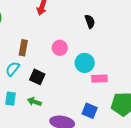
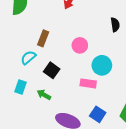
pink rectangle: (99, 79) -> (88, 83), moved

